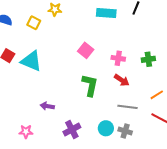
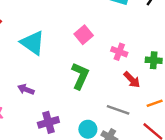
cyan triangle: (31, 61) -> (33, 43), moved
red arrow: (122, 80) -> (132, 80), moved

